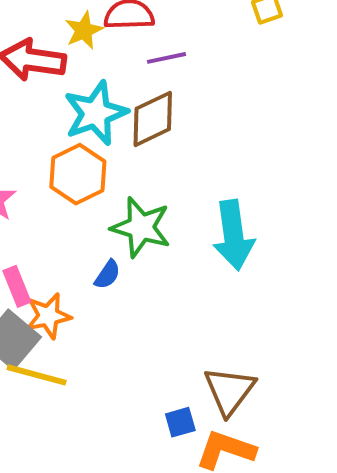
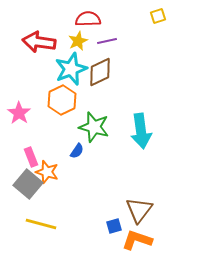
yellow star: (84, 30) -> (78, 41), moved
orange star: (48, 316) -> (47, 172), turned 30
yellow line: (37, 375) -> (41, 224), moved

